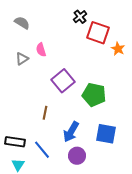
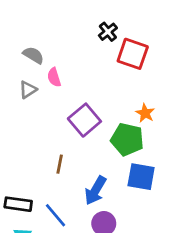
gray semicircle: (22, 23) -> (33, 55), moved
orange star: (118, 49) -> (145, 113), moved
blue square: (106, 134) -> (141, 177), moved

